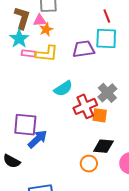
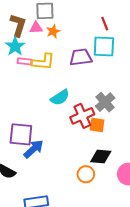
orange star: (46, 29) -> (53, 31), moved

